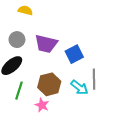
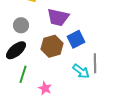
purple trapezoid: (46, 44) -> (58, 17), moved
brown hexagon: (49, 84) -> (52, 46), moved

